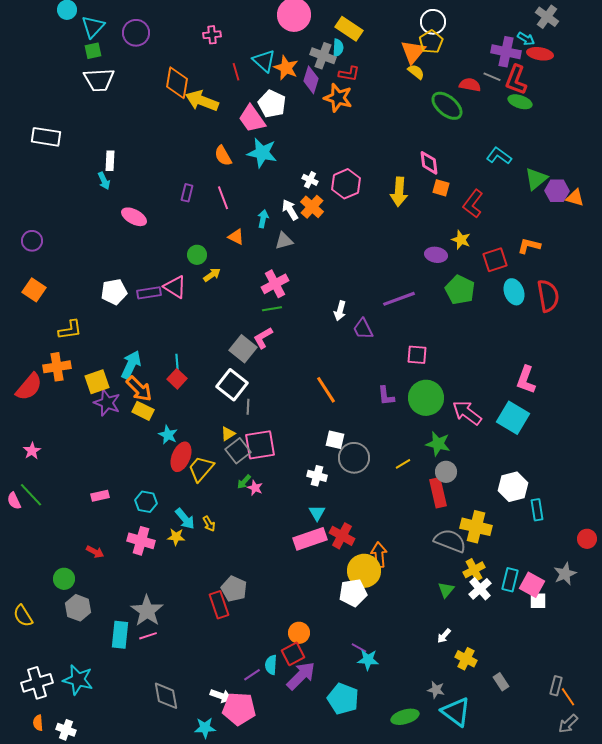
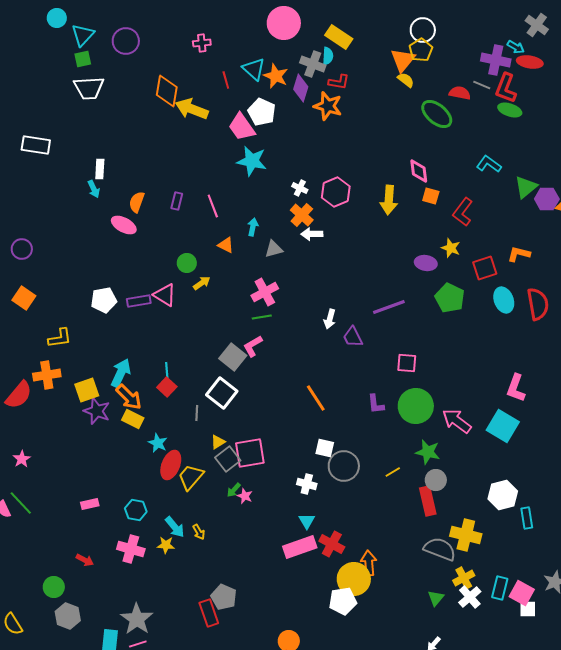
orange semicircle: (223, 156) -> (137, 202), moved, turned 50
white arrow: (290, 210) -> (312, 234), moved, turned -60
gray line: (248, 407) -> (197, 413), moved

